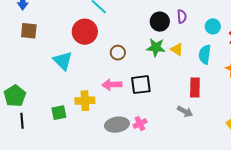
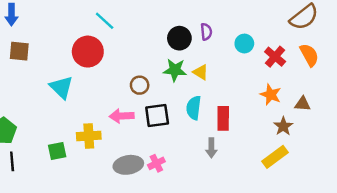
brown circle: (118, 53) -> (140, 85), moved
cyan semicircle: (205, 54) -> (194, 108), moved
gray arrow: (185, 111) -> (211, 148), turned 63

